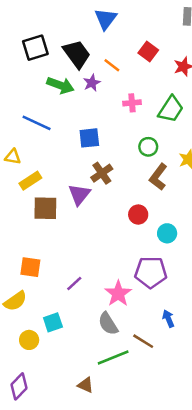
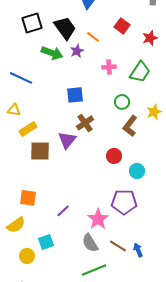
blue line: (37, 123) -> (21, 78), moved
blue arrow: (168, 319) -> (138, 250), moved
brown line: (143, 341) -> (118, 246), moved

